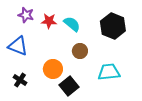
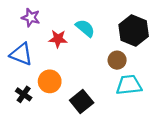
red star: (49, 21) -> (58, 39), moved
brown circle: (80, 51) -> (117, 60), moved
orange circle: (53, 69) -> (50, 81), moved

